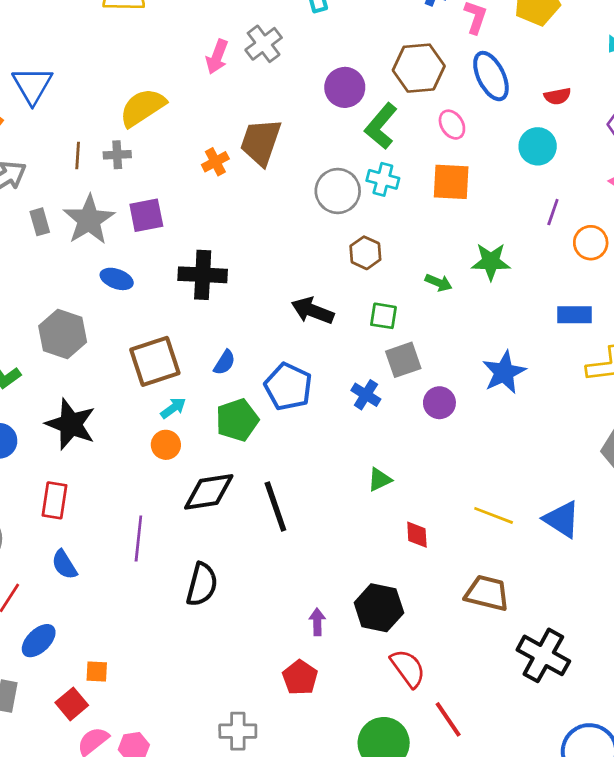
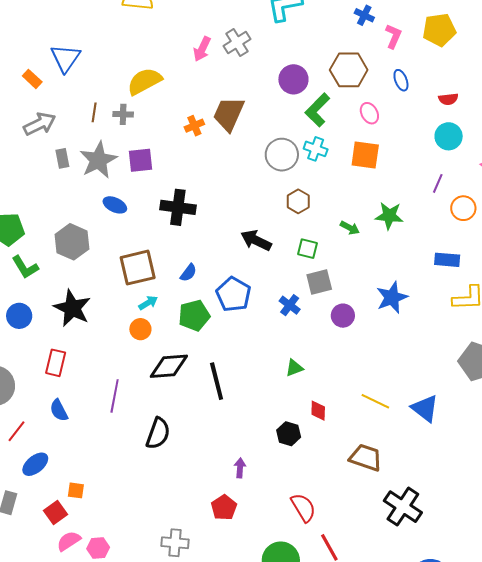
blue ellipse: (491, 76) -> (401, 80), size x0.6
cyan circle: (538, 146) -> (449, 136), moved
black hexagon: (379, 608) -> (289, 434), moved, size x0.7

